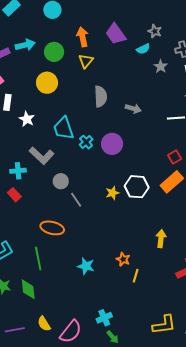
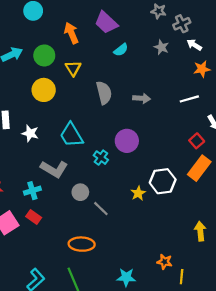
gray star: (155, 31) -> (158, 11), moved
cyan semicircle: (143, 49) -> (121, 50), moved
yellow triangle: (86, 61) -> (73, 68), moved
cyan cross: (86, 142) -> (101, 158), moved

